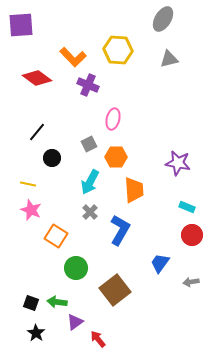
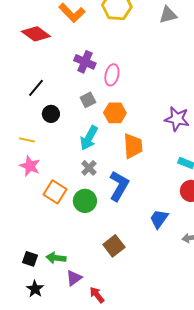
purple cross: (88, 85) -> (85, 62), moved
green circle: (76, 268) -> (85, 201), moved
brown square: (115, 290) -> (114, 246), size x0.7

